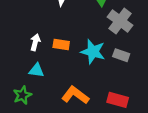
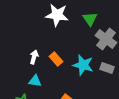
orange rectangle: (61, 45) -> (56, 59), turned 40

